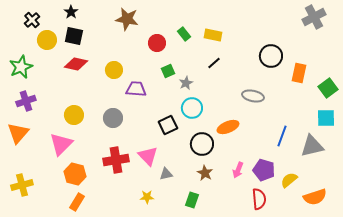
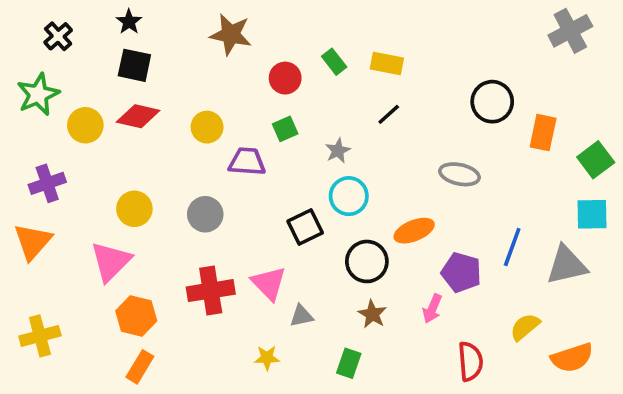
yellow circle: (47, 40) -> (85, 125), moved
green star: (21, 67) -> (38, 94), moved
green square: (168, 71) -> (285, 129), moved
purple pentagon: (264, 170) -> (461, 272), moved

